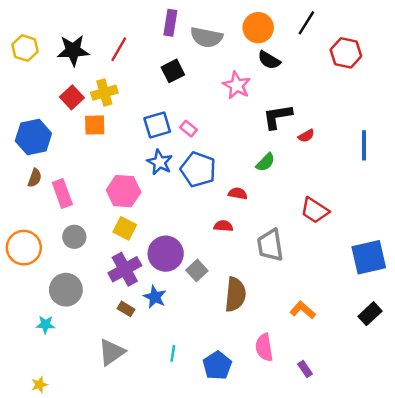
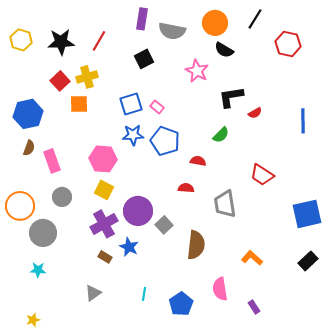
blue star: (160, 162) -> (133, 135), turned -30
gray circle: (66, 290) -> (43, 233), moved
gray triangle: (112, 352) -> (93, 293), size x0.7

